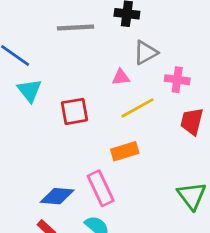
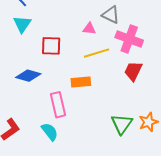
gray triangle: (145, 53) -> (111, 15), turned 42
pink cross: (177, 80) -> (129, 39), size x1.5
blue diamond: (57, 196) -> (28, 76), moved

